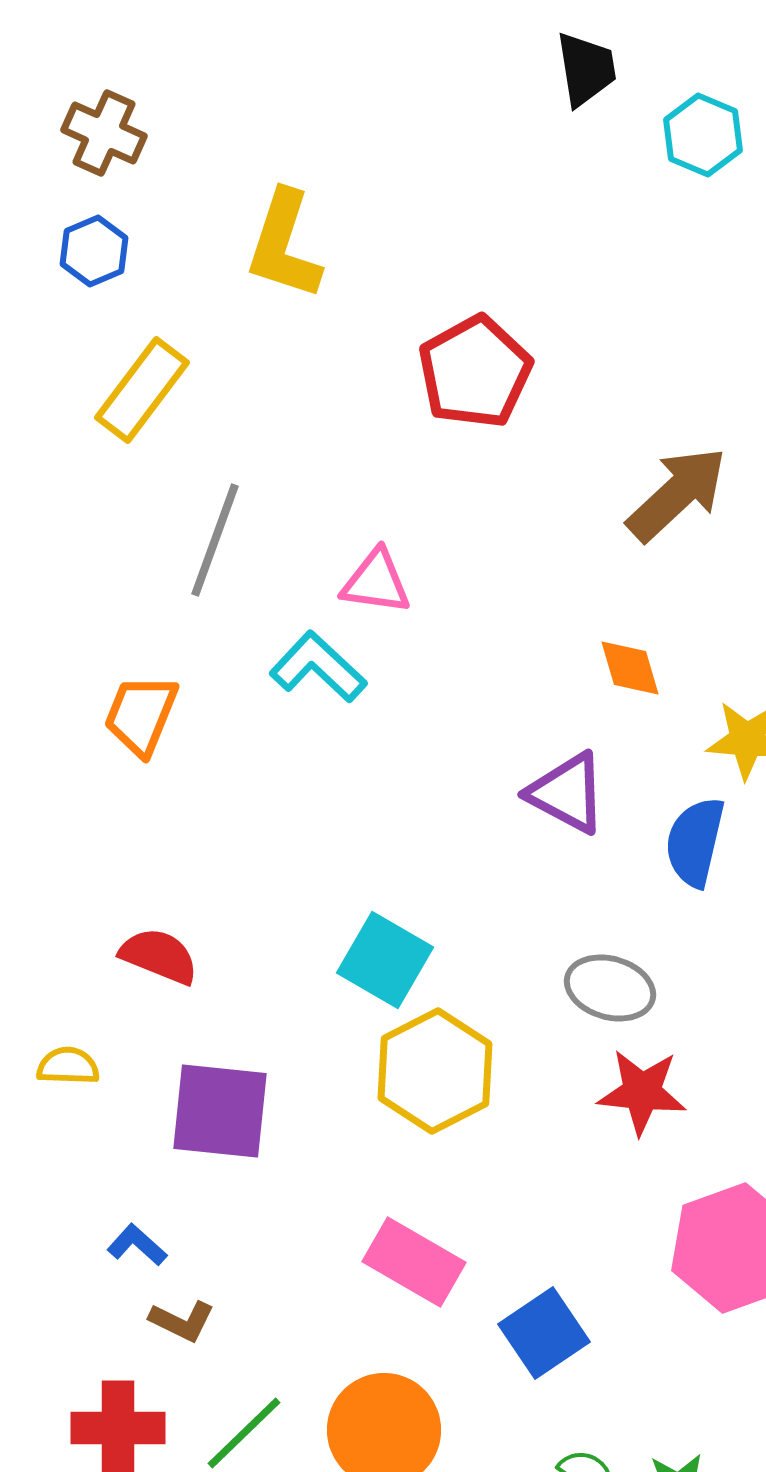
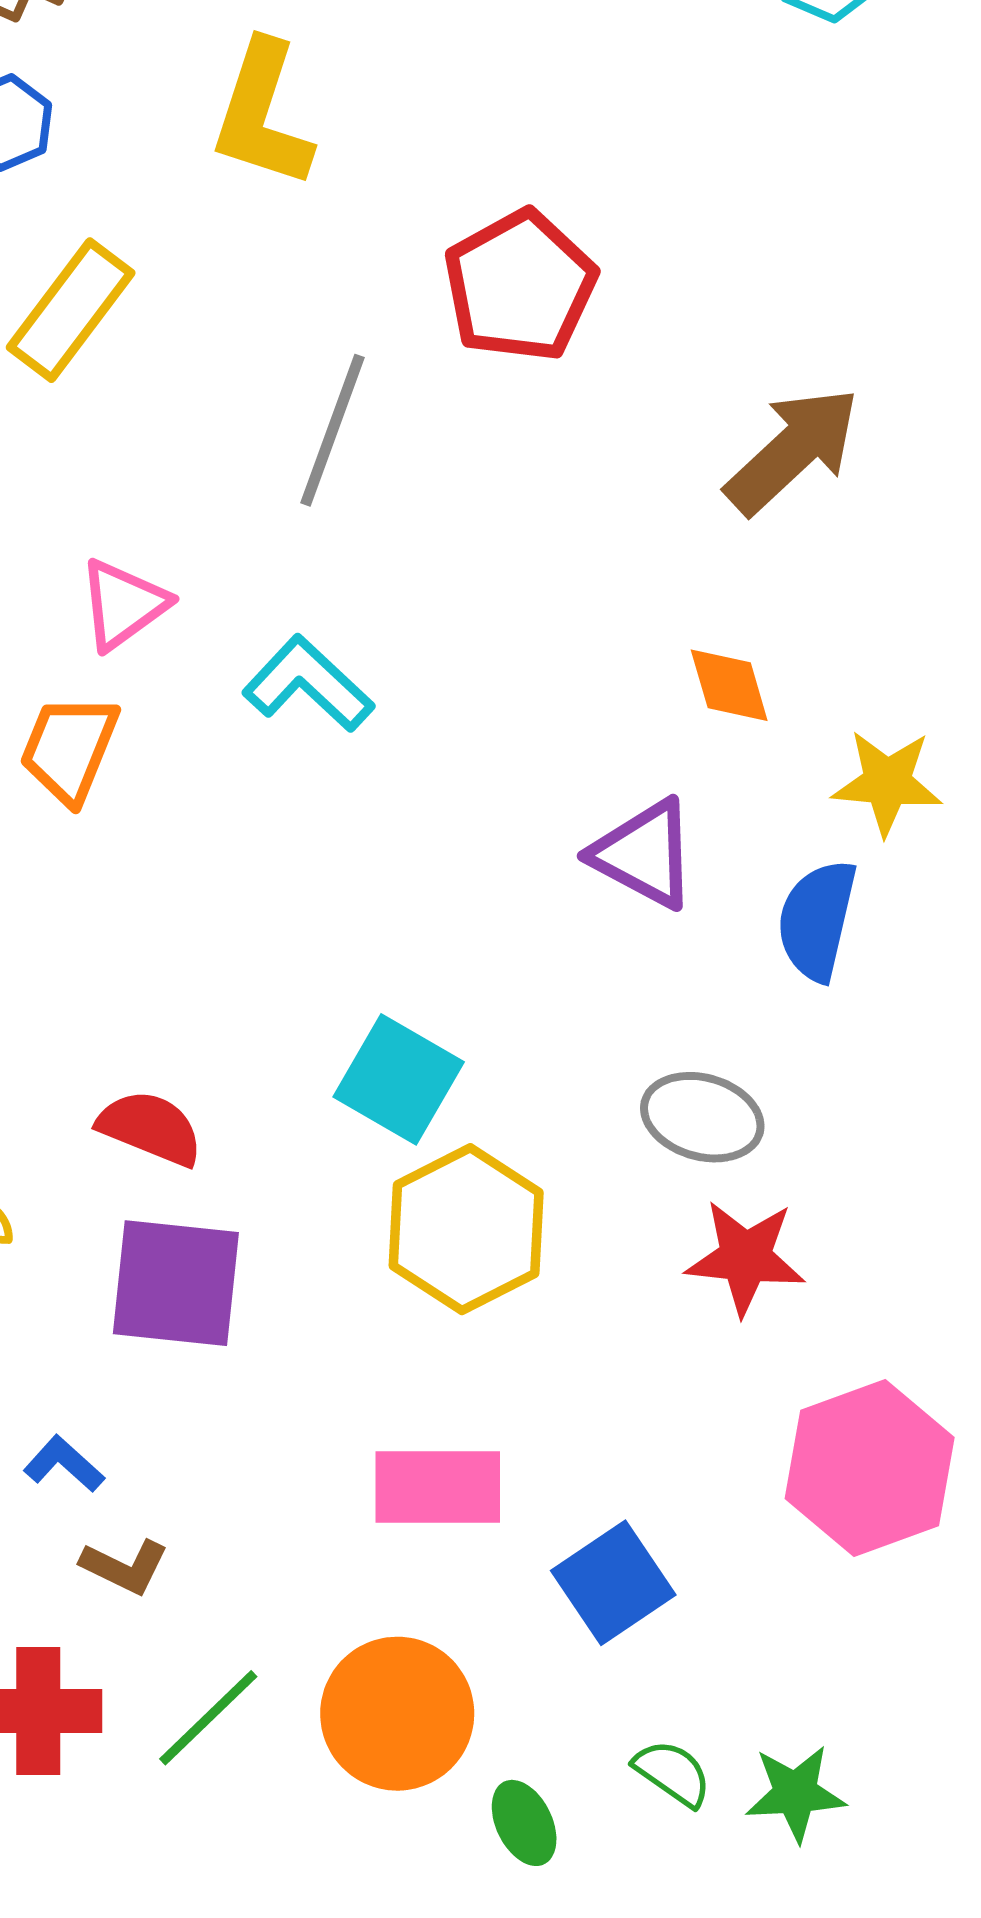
gray line: (215, 540) -> (332, 430), moved
pink triangle: (376, 582) -> (123, 604), moved, turned -44
red semicircle: (159, 956) -> (150, 1128), moved
pink rectangle: (414, 1262) -> (438, 1487), turned -30

